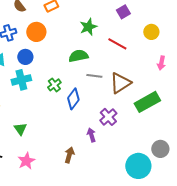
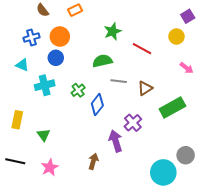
purple square: (123, 12) -> (188, 16), moved
blue circle: (25, 57) -> (56, 58), moved
pink arrow: (161, 63) -> (187, 68), turned -64
brown triangle: (120, 83) -> (145, 88), size x0.7
purple arrow: (91, 135) -> (116, 141), size x1.5

